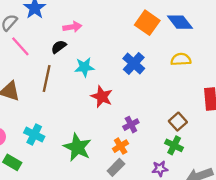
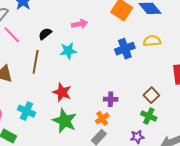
pink arrow: (72, 27) -> (80, 24), moved
blue cross: (134, 63) -> (125, 49), moved, turned 30
red star: (102, 97) -> (62, 92), moved
purple cross: (131, 125) -> (111, 99), turned 32

